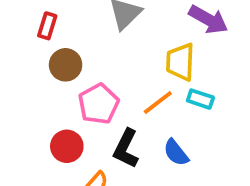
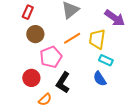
orange line: (158, 102) -> (72, 38), moved
blue semicircle: (176, 153) -> (100, 79), moved

